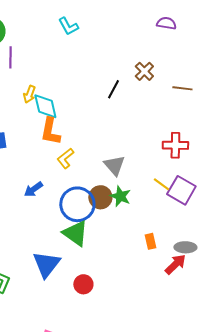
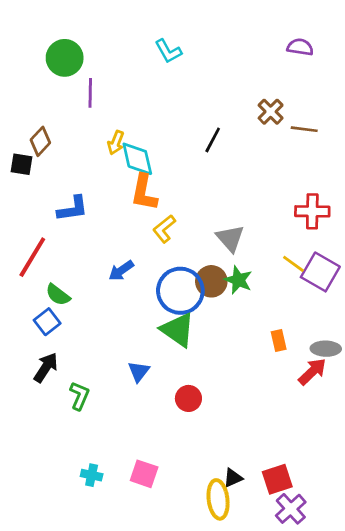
brown line: (182, 88) -> (304, 129), moved
black line: (113, 89) -> (213, 140), moved
blue triangle: (46, 264) -> (139, 372), size x0.6

